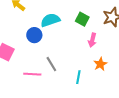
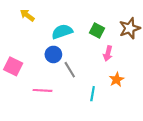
blue circle: (34, 35) -> (53, 54), moved
gray line: (51, 64) -> (70, 70), moved

